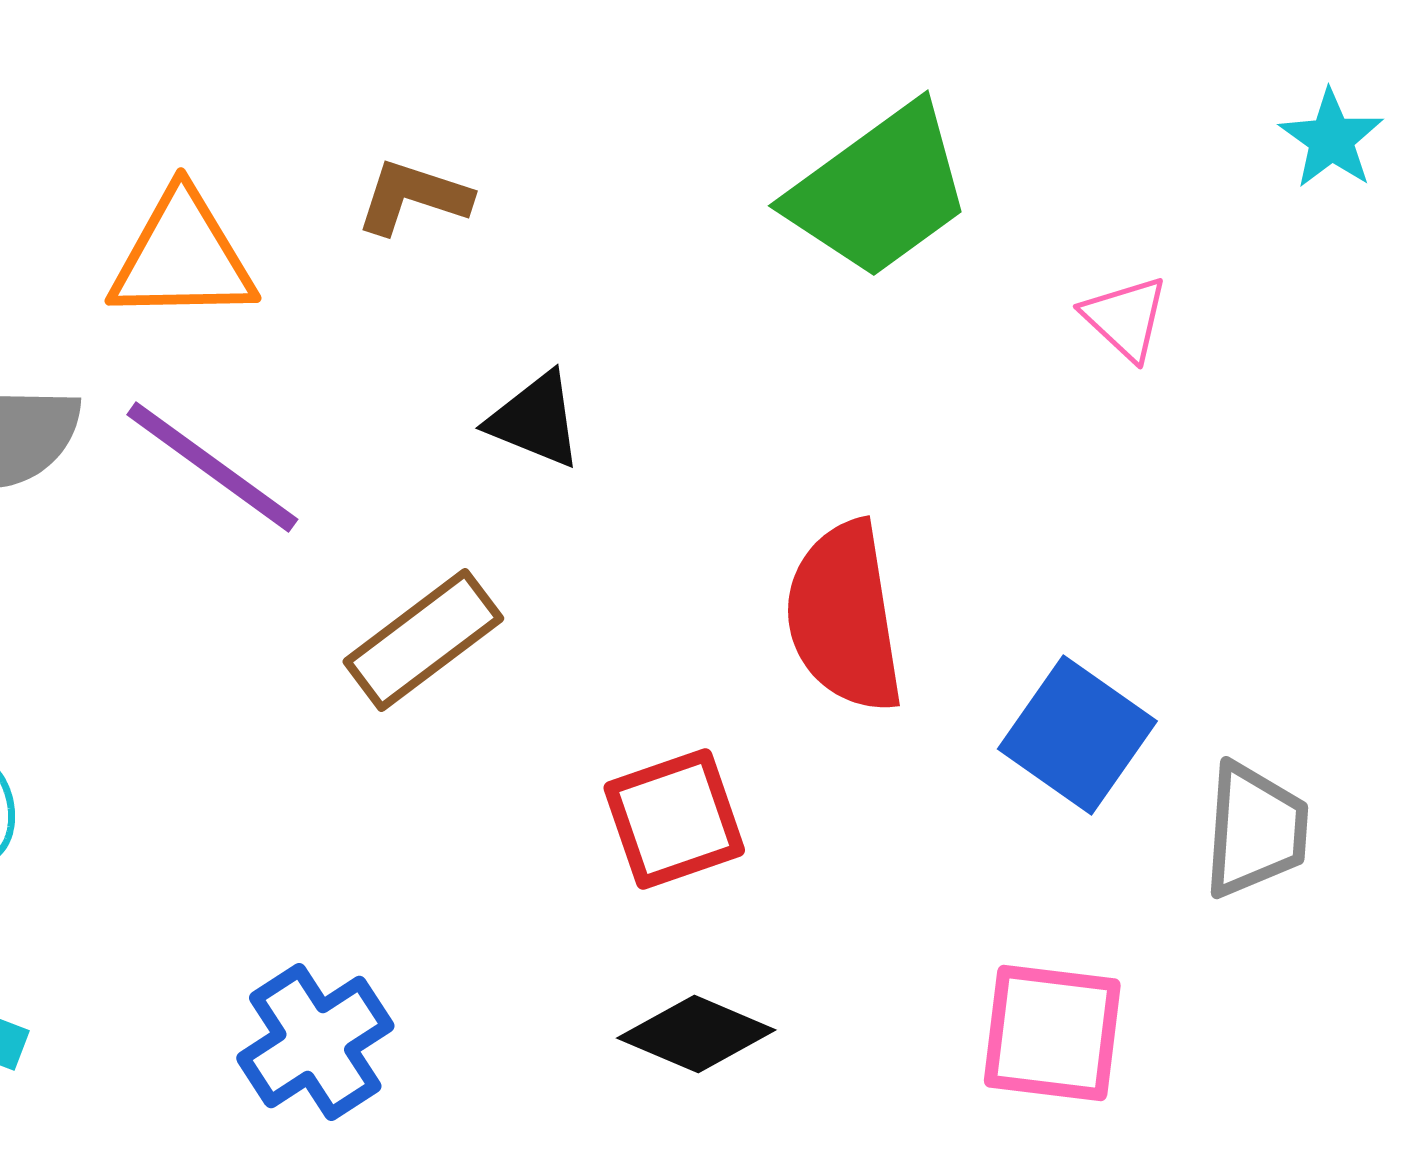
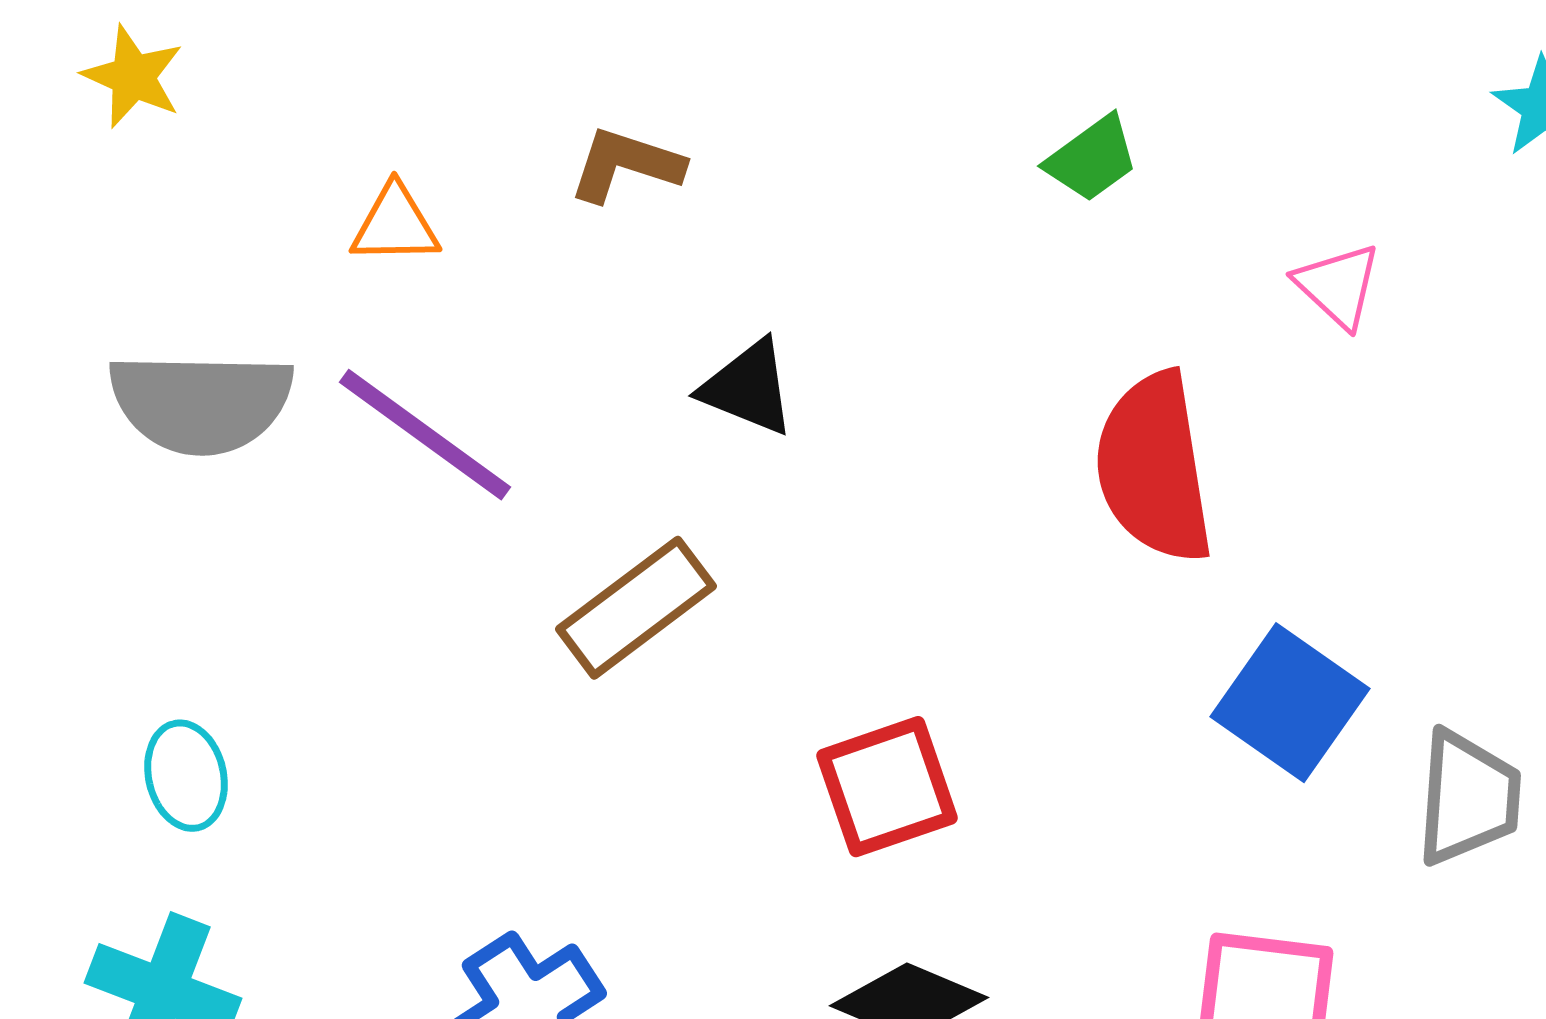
green trapezoid: (879, 191) -> (1092, 159), size x0.5
orange triangle: (182, 257) -> (395, 225), size x0.6
red semicircle: (844, 617) -> (1154, 468), moved

